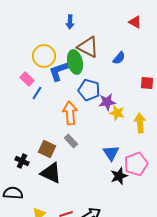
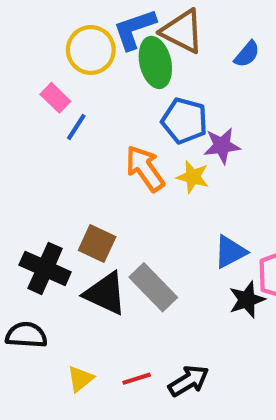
blue L-shape: (59, 71) -> (135, 29), moved
orange arrow: (70, 113) -> (145, 169), turned -30
yellow star: (117, 113) -> (193, 177), moved
gray rectangle: (71, 141) -> (153, 287), moved, size x1.6
blue triangle: (111, 153) -> (230, 252), turned 36
black cross: (22, 161) -> (45, 268), size x1.6

